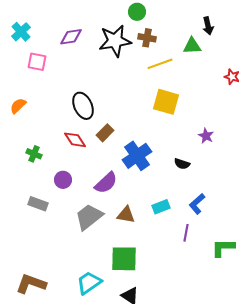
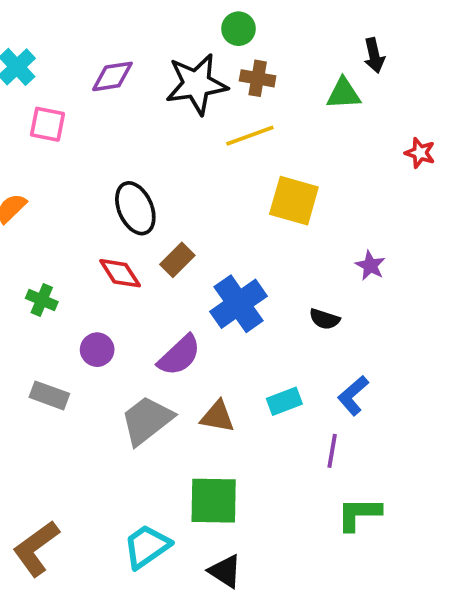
yellow line: (160, 64) -> (250, 136), moved
green L-shape: (223, 248) -> (359, 514), moved
brown L-shape: (31, 284) -> (36, 548), turned -56

